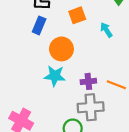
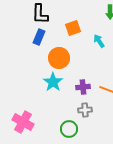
cyan star: (55, 76) -> (53, 82), turned 30
gray cross: (91, 107) -> (85, 110), size x0.6

